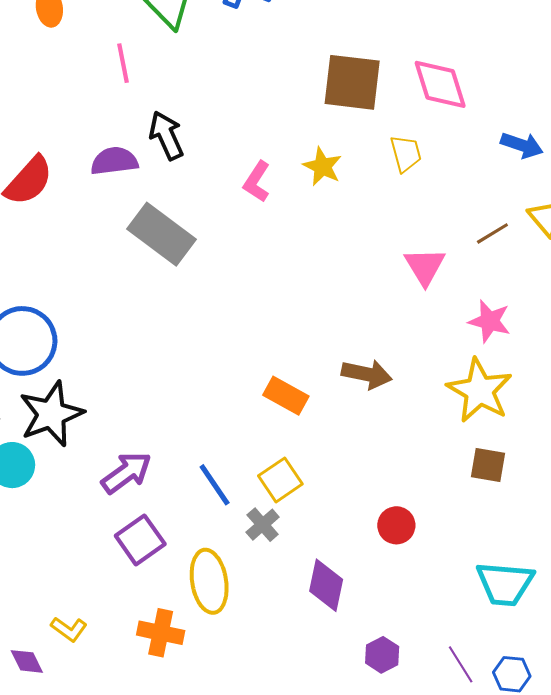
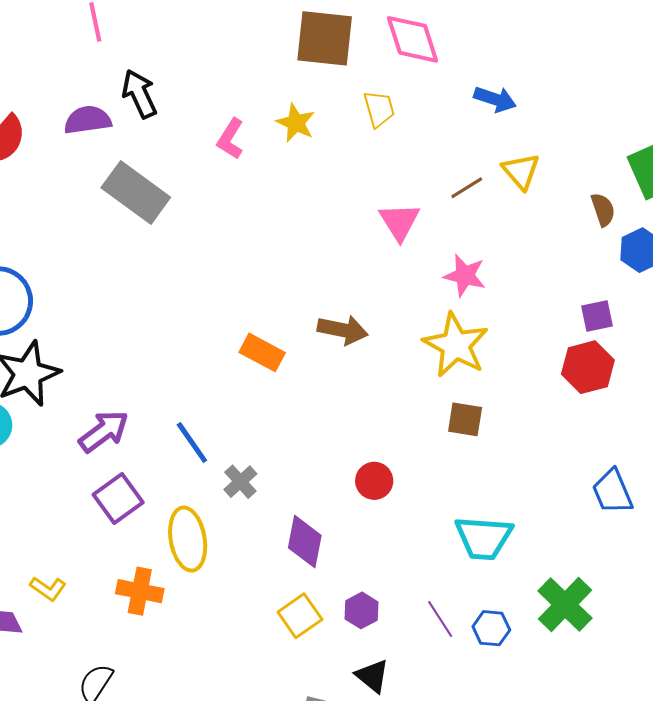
yellow square: (280, 480) -> (300, 616), moved

